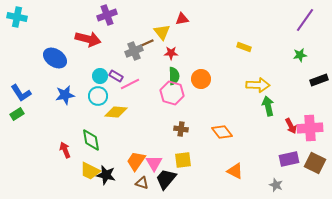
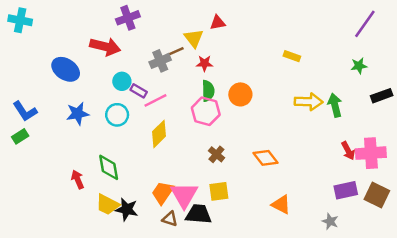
cyan circle: (100, 76) -> (122, 81), moved
green arrow: (268, 106) -> (335, 105), moved
yellow diamond: (116, 112) -> (159, 134), moved, turned -50
brown cross: (181, 129) -> (216, 154), turned 32
pink triangle: (154, 163) -> (184, 195), size x1.4
black trapezoid: (166, 179) -> (198, 214), turned 55

